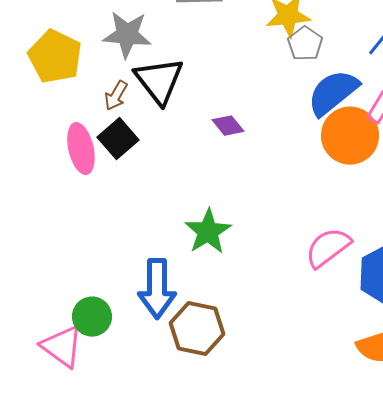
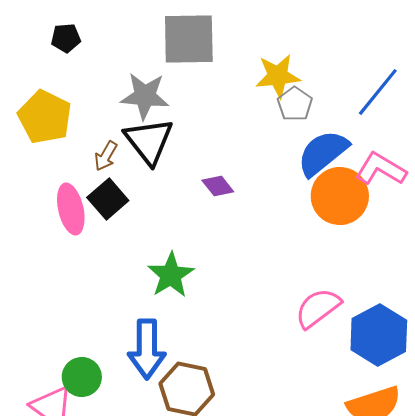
gray star: (127, 35) -> (145, 96), moved
green star: (208, 232) -> (171, 275), moved

